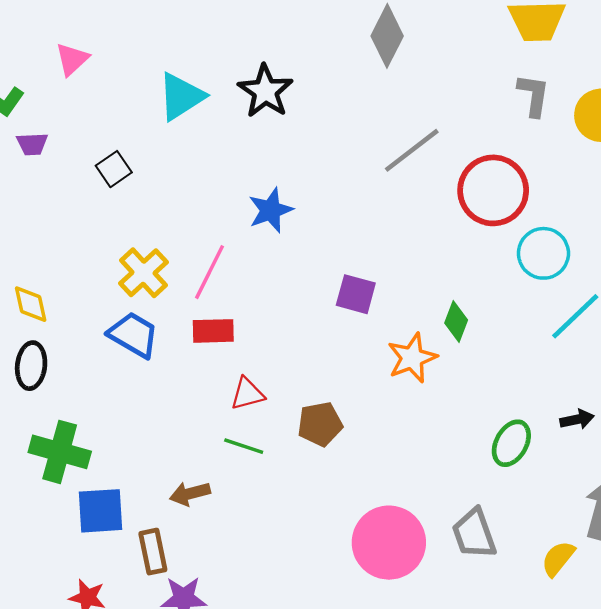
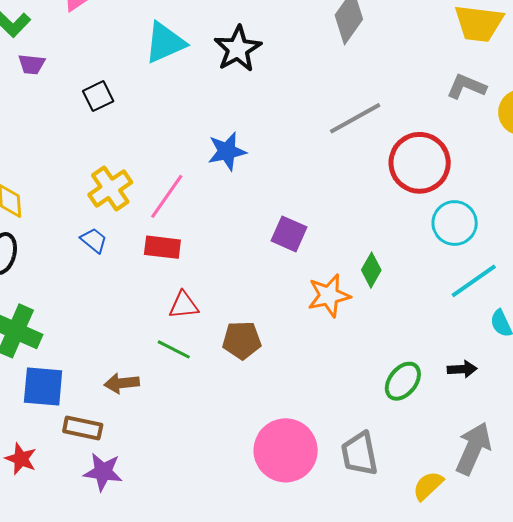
gray L-shape: (533, 95) -> (466, 87), turned -84
blue trapezoid: (133, 335) -> (94, 240), size x0.6
brown rectangle: (153, 552) -> (83, 428), turned -75

